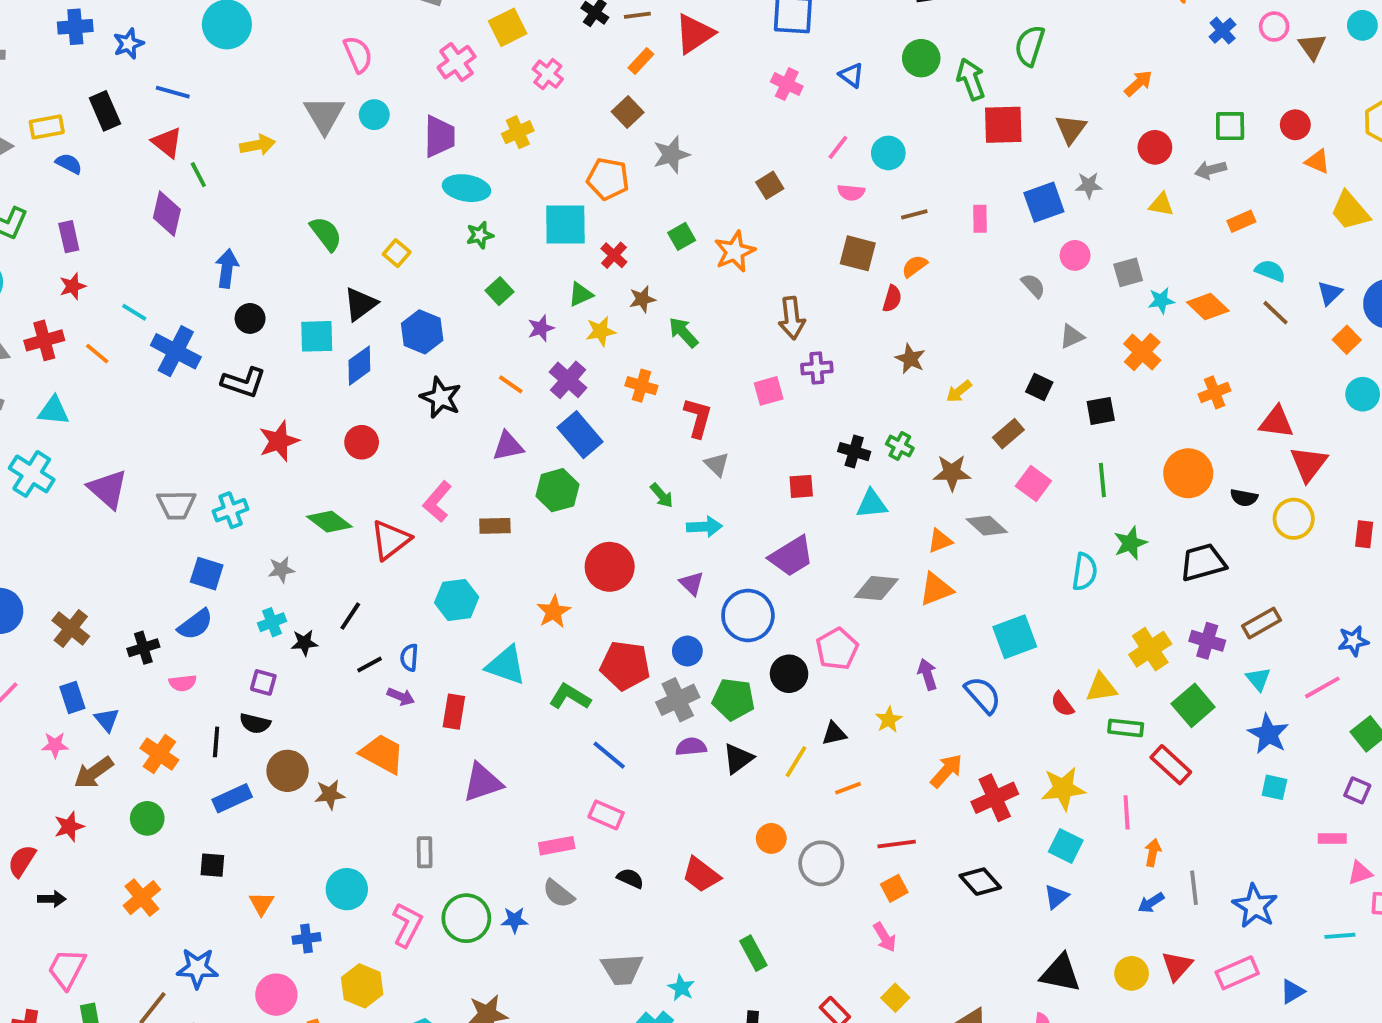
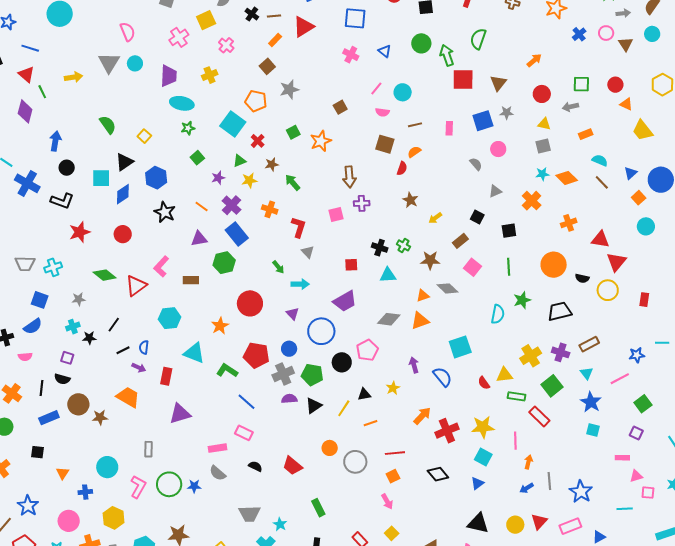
cyan square: (565, 224) -> (233, 124), turned 35
gray square: (1128, 272) -> (543, 146), moved
blue star: (197, 968) -> (28, 506), turned 30

